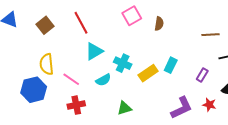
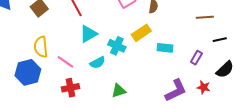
cyan rectangle: (171, 65) -> (165, 48), turned 70
yellow rectangle: (148, 73) -> (141, 33), moved

